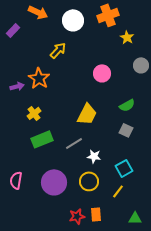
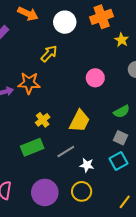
orange star: (39, 78) -> (29, 83), turned -30
yellow cross: (34, 113) -> (43, 120), moved
cyan square: (124, 168) -> (118, 161), moved
yellow line: (118, 191) -> (125, 202), moved

